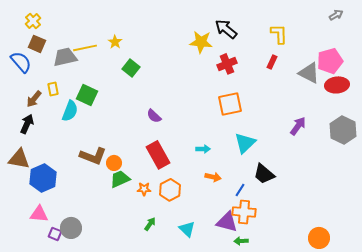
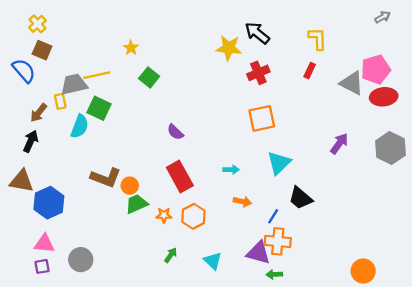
yellow line: (85, 48) -> (97, 75), moved
gray trapezoid: (65, 57) -> (74, 84), moved
purple square: (55, 234) -> (42, 266), moved, turned -32

